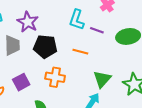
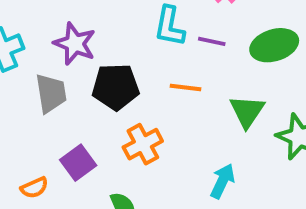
orange cross: (55, 77) -> (143, 144), turned -30
green triangle: (102, 79) -> (247, 111), moved

